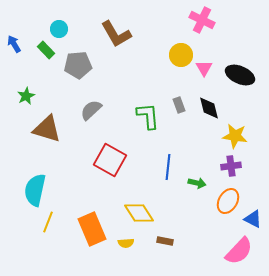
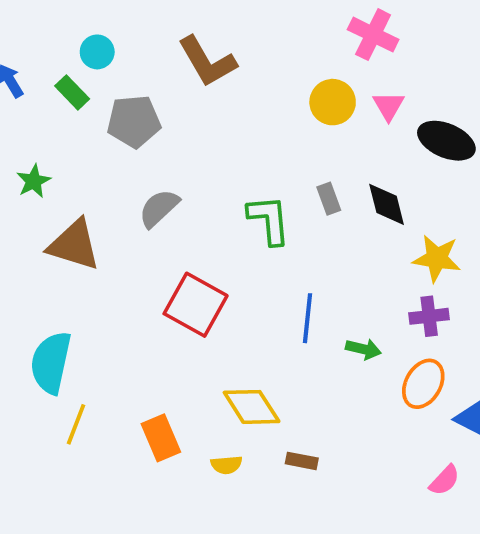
pink triangle: (204, 68) -> (389, 106), moved
orange rectangle: (92, 229) -> (161, 438), size x0.7
pink semicircle: (239, 251) -> (444, 480), size x0.6

